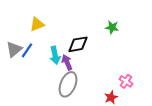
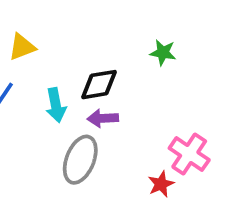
purple arrow: (67, 62) -> (103, 118), moved, turned -70
pink cross: (126, 81) -> (189, 154), size x1.5

